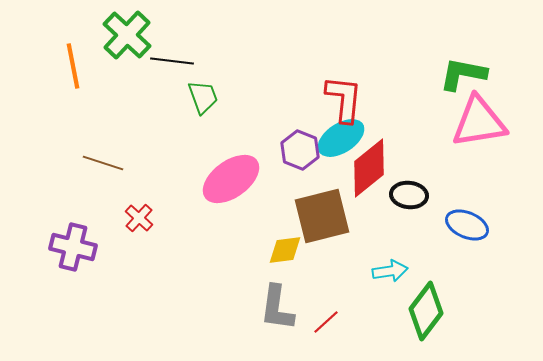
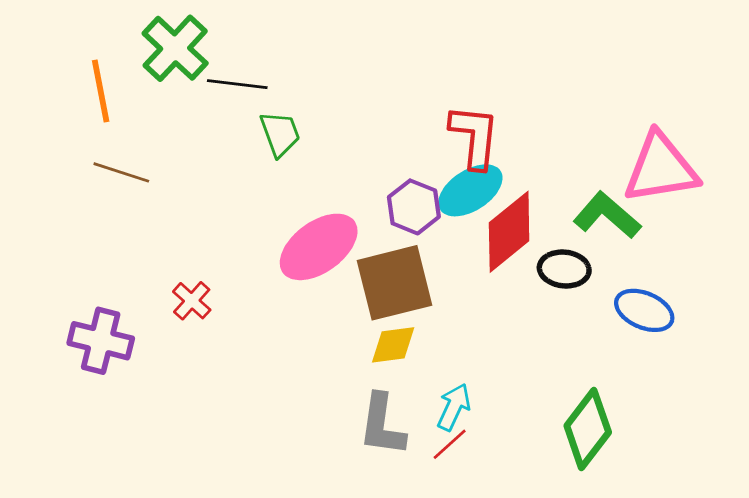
green L-shape: (463, 74) -> (607, 215), moved, turned 30
brown line: (103, 163) -> (121, 172), moved
brown square: (322, 216) -> (395, 283), moved
cyan arrow: (390, 271) -> (454, 407), moved, turned -56

